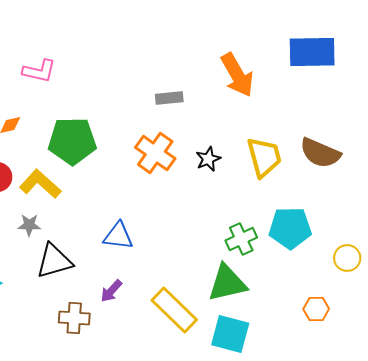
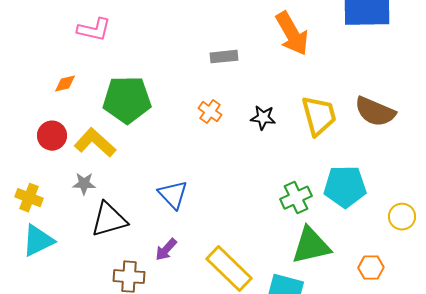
orange cross: (155, 153) -> (210, 112), size x0.6
black star: (208, 159) -> (263, 118), turned 30
blue triangle: (118, 236) -> (173, 195), turned 40
green triangle: (227, 283) -> (311, 246), moved

